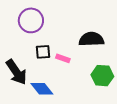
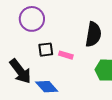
black semicircle: (91, 39) -> (93, 34), turned 105

